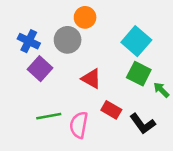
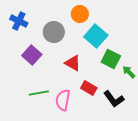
orange circle: (85, 17) -> (80, 14), moved
blue cross: (29, 41) -> (19, 21), moved
cyan square: (136, 41) -> (96, 36), moved

